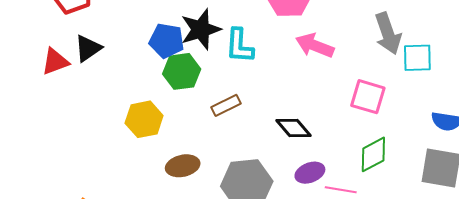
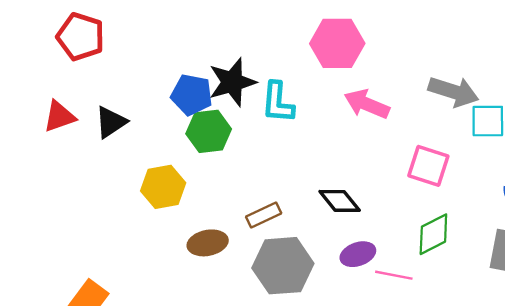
gray arrow: (388, 34) -> (454, 92), turned -54
black triangle: (88, 48) -> (111, 122), moved
brown rectangle: (226, 105) -> (264, 215), moved

